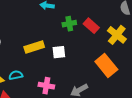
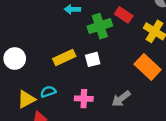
green cross: (69, 24) -> (100, 26), size x1.5
red rectangle: (91, 26) -> (124, 15), moved

